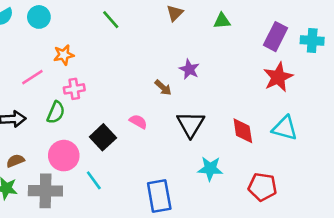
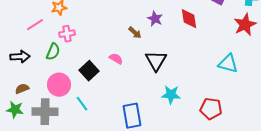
red star: (278, 77) -> (245, 25), moved
red diamond: (243, 131) -> (189, 19), moved

